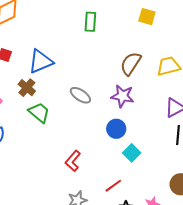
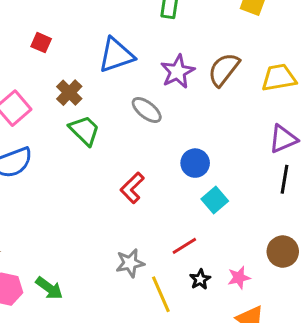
blue triangle: (41, 61) -> (116, 55), moved
purple star: (122, 96) -> (178, 72), moved, turned 30
red L-shape: (73, 161) -> (132, 188), moved

